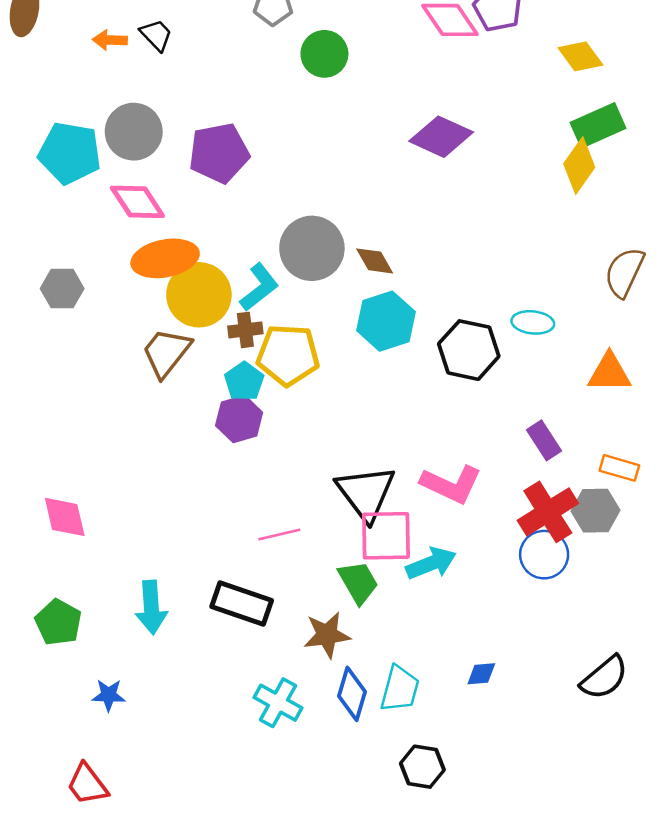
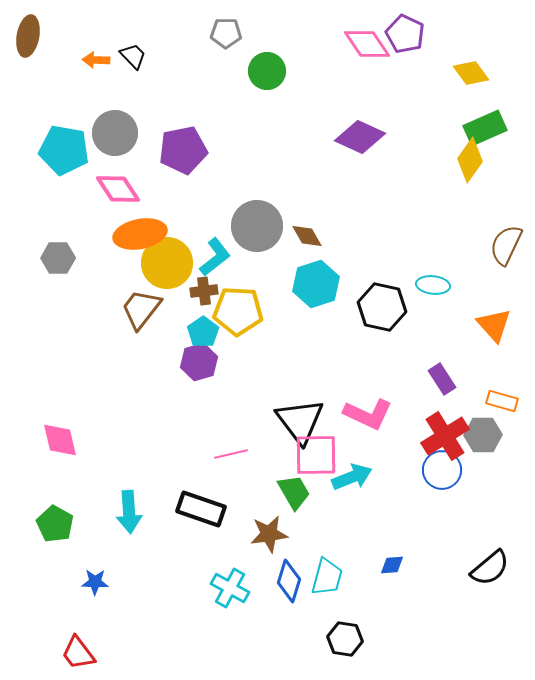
orange triangle: (609, 373) -> (494, 325), turned 48

